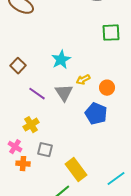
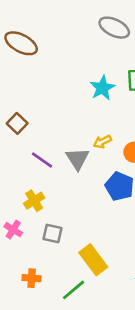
cyan star: (61, 60) -> (102, 88), moved
orange cross: (23, 164) -> (32, 278), moved

